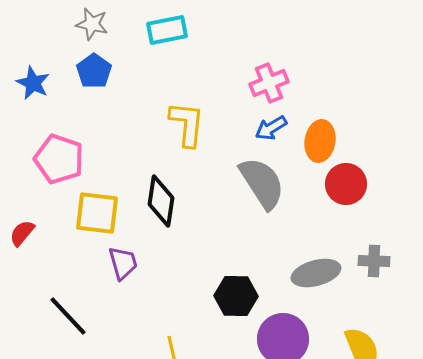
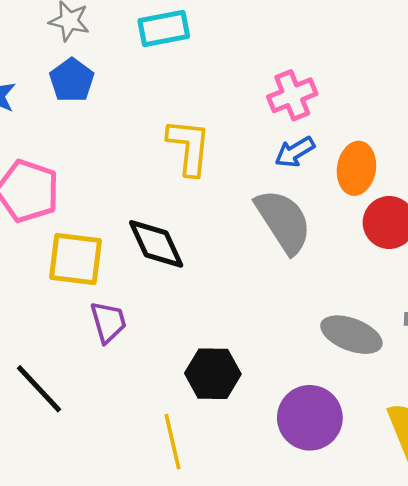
black diamond: (161, 201) -> (156, 244), turned -33
gray ellipse: (316, 273) -> (351, 335), turned 36
black hexagon: (236, 296) -> (213, 374), moved

